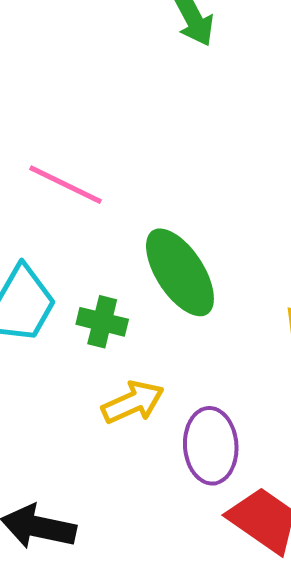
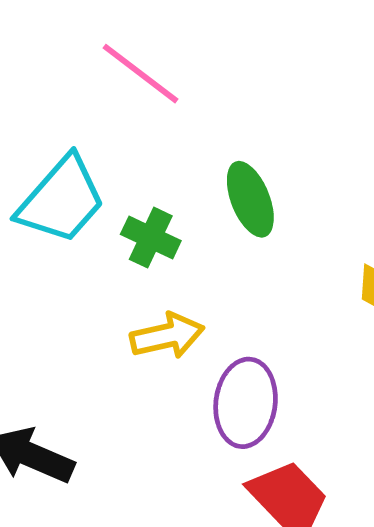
green ellipse: (180, 272) -> (250, 199), size x0.7

